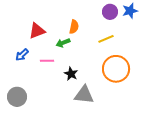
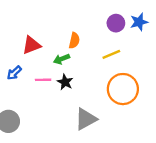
black star: (71, 74) -> (65, 82), moved
gray triangle: (84, 95) -> (86, 119), turned -35

